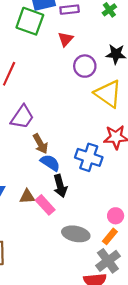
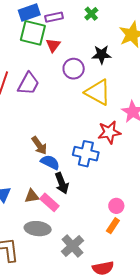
green square: (30, 21) -> (33, 33), moved
purple trapezoid: (22, 117) -> (28, 84), moved
gray ellipse: (76, 234) -> (38, 229), moved
gray cross: (108, 261) -> (72, 246), moved

